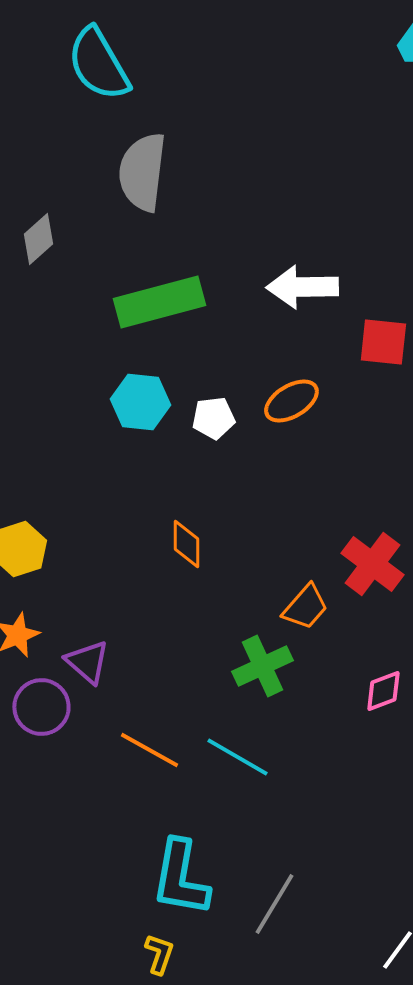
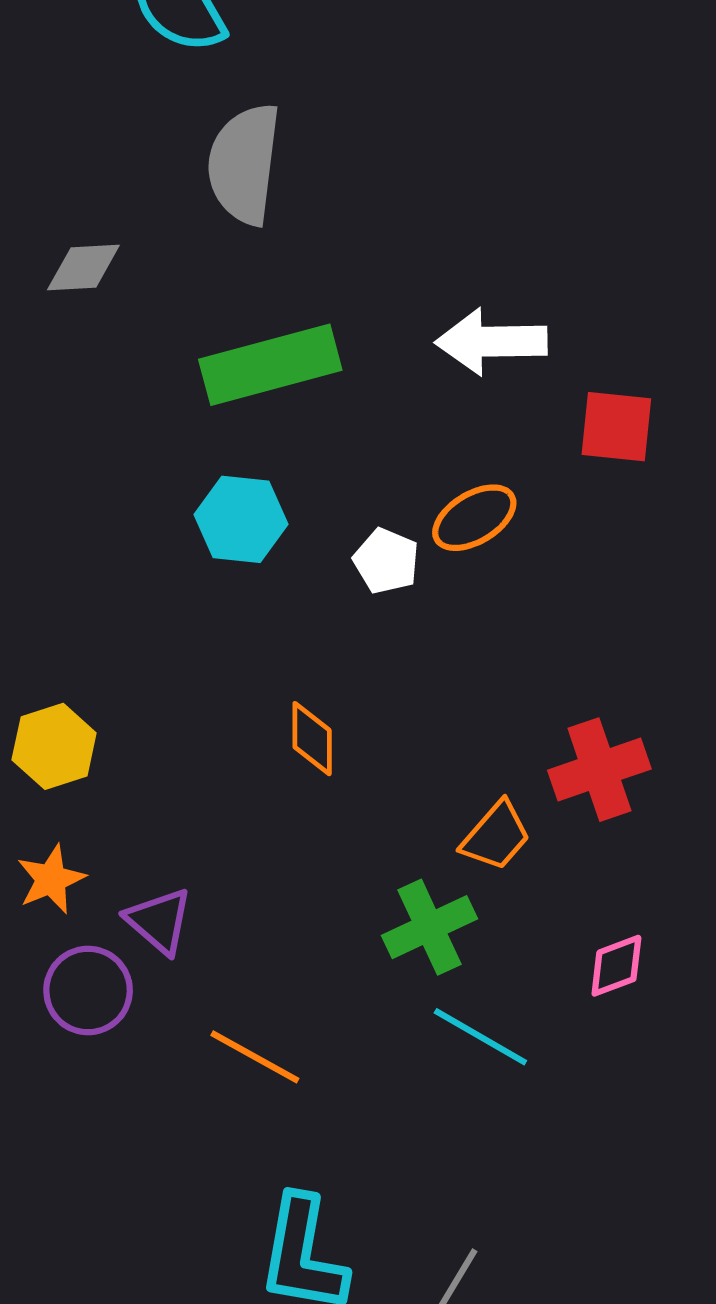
gray diamond: (38, 239) -> (83, 267), turned 39
white pentagon: (213, 418) -> (386, 561), moved, turned 30
red cross: (372, 564) -> (599, 770), turned 34
cyan line: (237, 757) -> (480, 1037), moved

